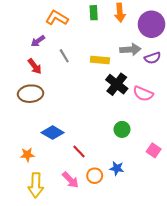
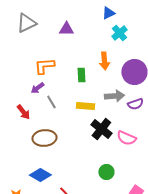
green rectangle: (94, 13) -> (81, 75), moved
orange L-shape: (57, 18) -> (44, 66), turned -35
purple arrow: (38, 41) -> (37, 88), moved
brown ellipse: (31, 94) -> (44, 138), moved

